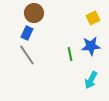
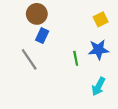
blue rectangle: (27, 33) -> (42, 36), moved

